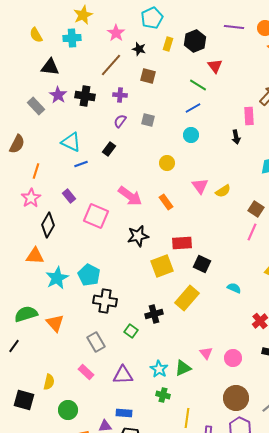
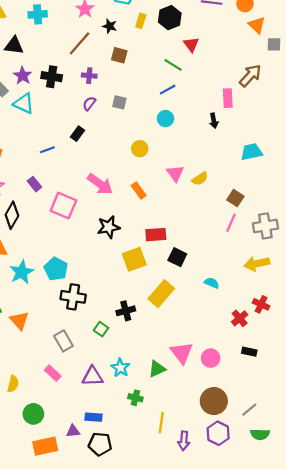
cyan triangle: (71, 142) -> (24, 104), moved
pink triangle: (206, 353) -> (182, 353), size x1.6
cyan star: (159, 369) -> (120, 368), moved

